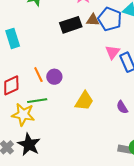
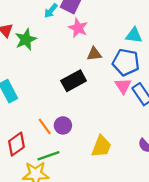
blue pentagon: (110, 19) -> (126, 62), moved
black rectangle: (71, 25) -> (74, 81), moved

